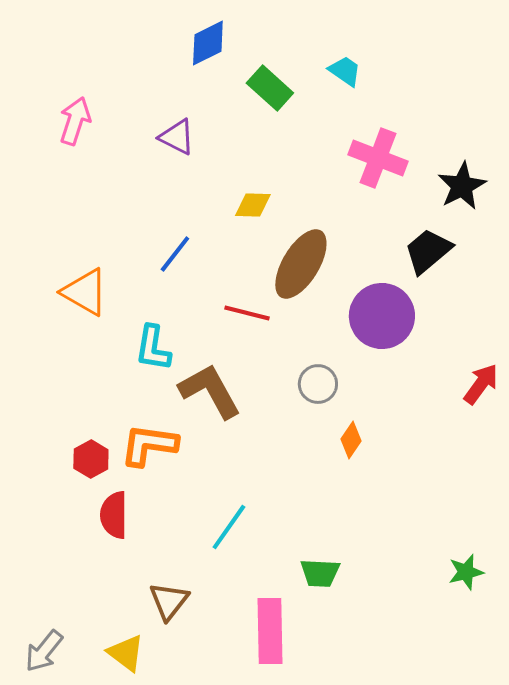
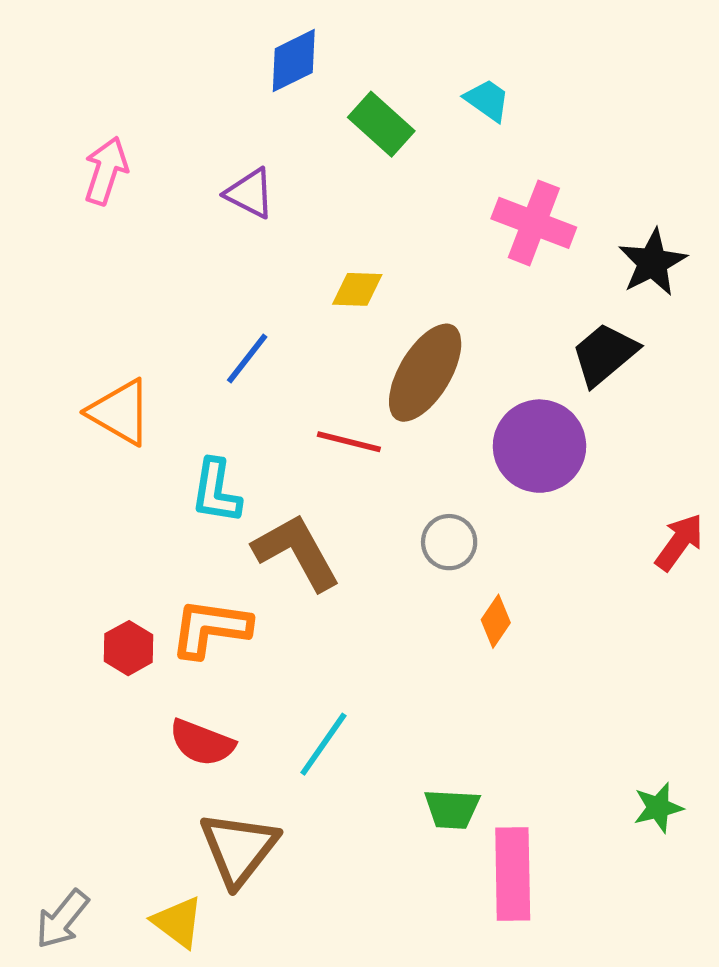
red semicircle: (114, 515) -> (202, 743), moved, turned -69
brown triangle: (169, 601) -> (239, 849), size x1.4
pink rectangle: (270, 631) -> (513, 874), moved

